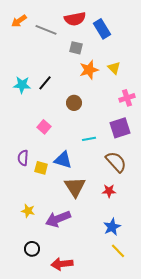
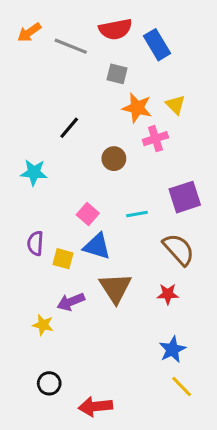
orange star: (89, 70) -> (137, 108), turned 30
cyan star: (22, 85) -> (34, 172), moved
pink cross: (127, 98) -> (155, 139), moved
pink square: (44, 127) -> (88, 214), moved
purple arrow: (58, 219) -> (71, 302), moved, size x0.7

